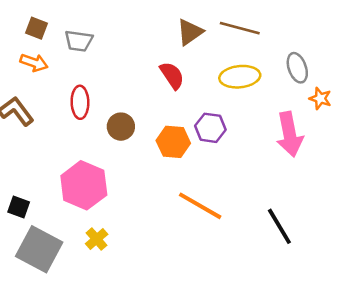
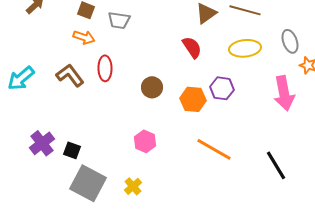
red ellipse: (80, 102) -> (105, 68), moved
pink hexagon: (84, 185) -> (145, 141), moved, size x0.6
yellow cross: (97, 239) -> (133, 186), moved

